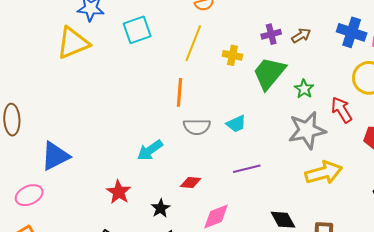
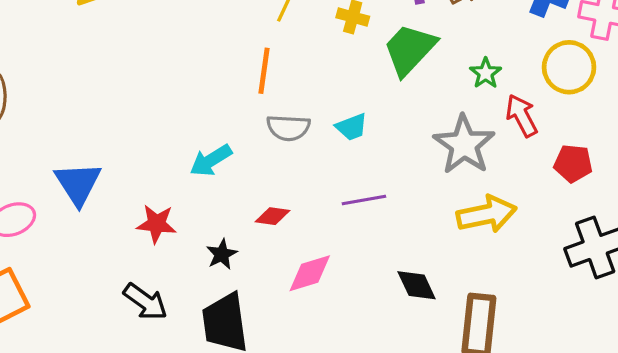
green star: (304, 89) -> (486, 73), moved
gray star: (307, 130) -> (464, 145), turned -30
blue triangle: (55, 156) -> (78, 184), moved, turned -40
red star: (119, 192) -> (156, 224), turned -30

